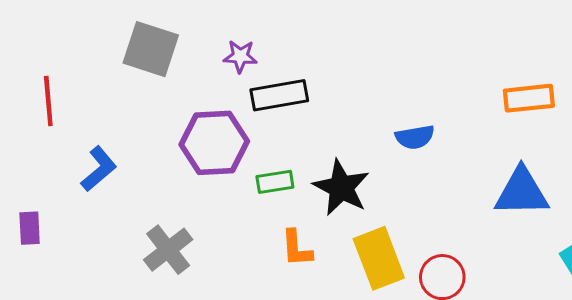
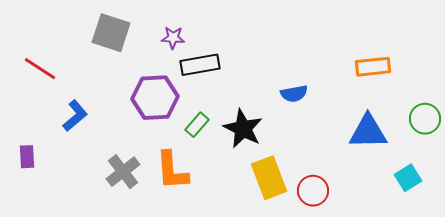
red line: (48, 101) -> (40, 69), turned -52
green rectangle: (275, 182) -> (197, 125), turned -40
orange L-shape: (297, 248) -> (172, 171), moved, size x1.5

